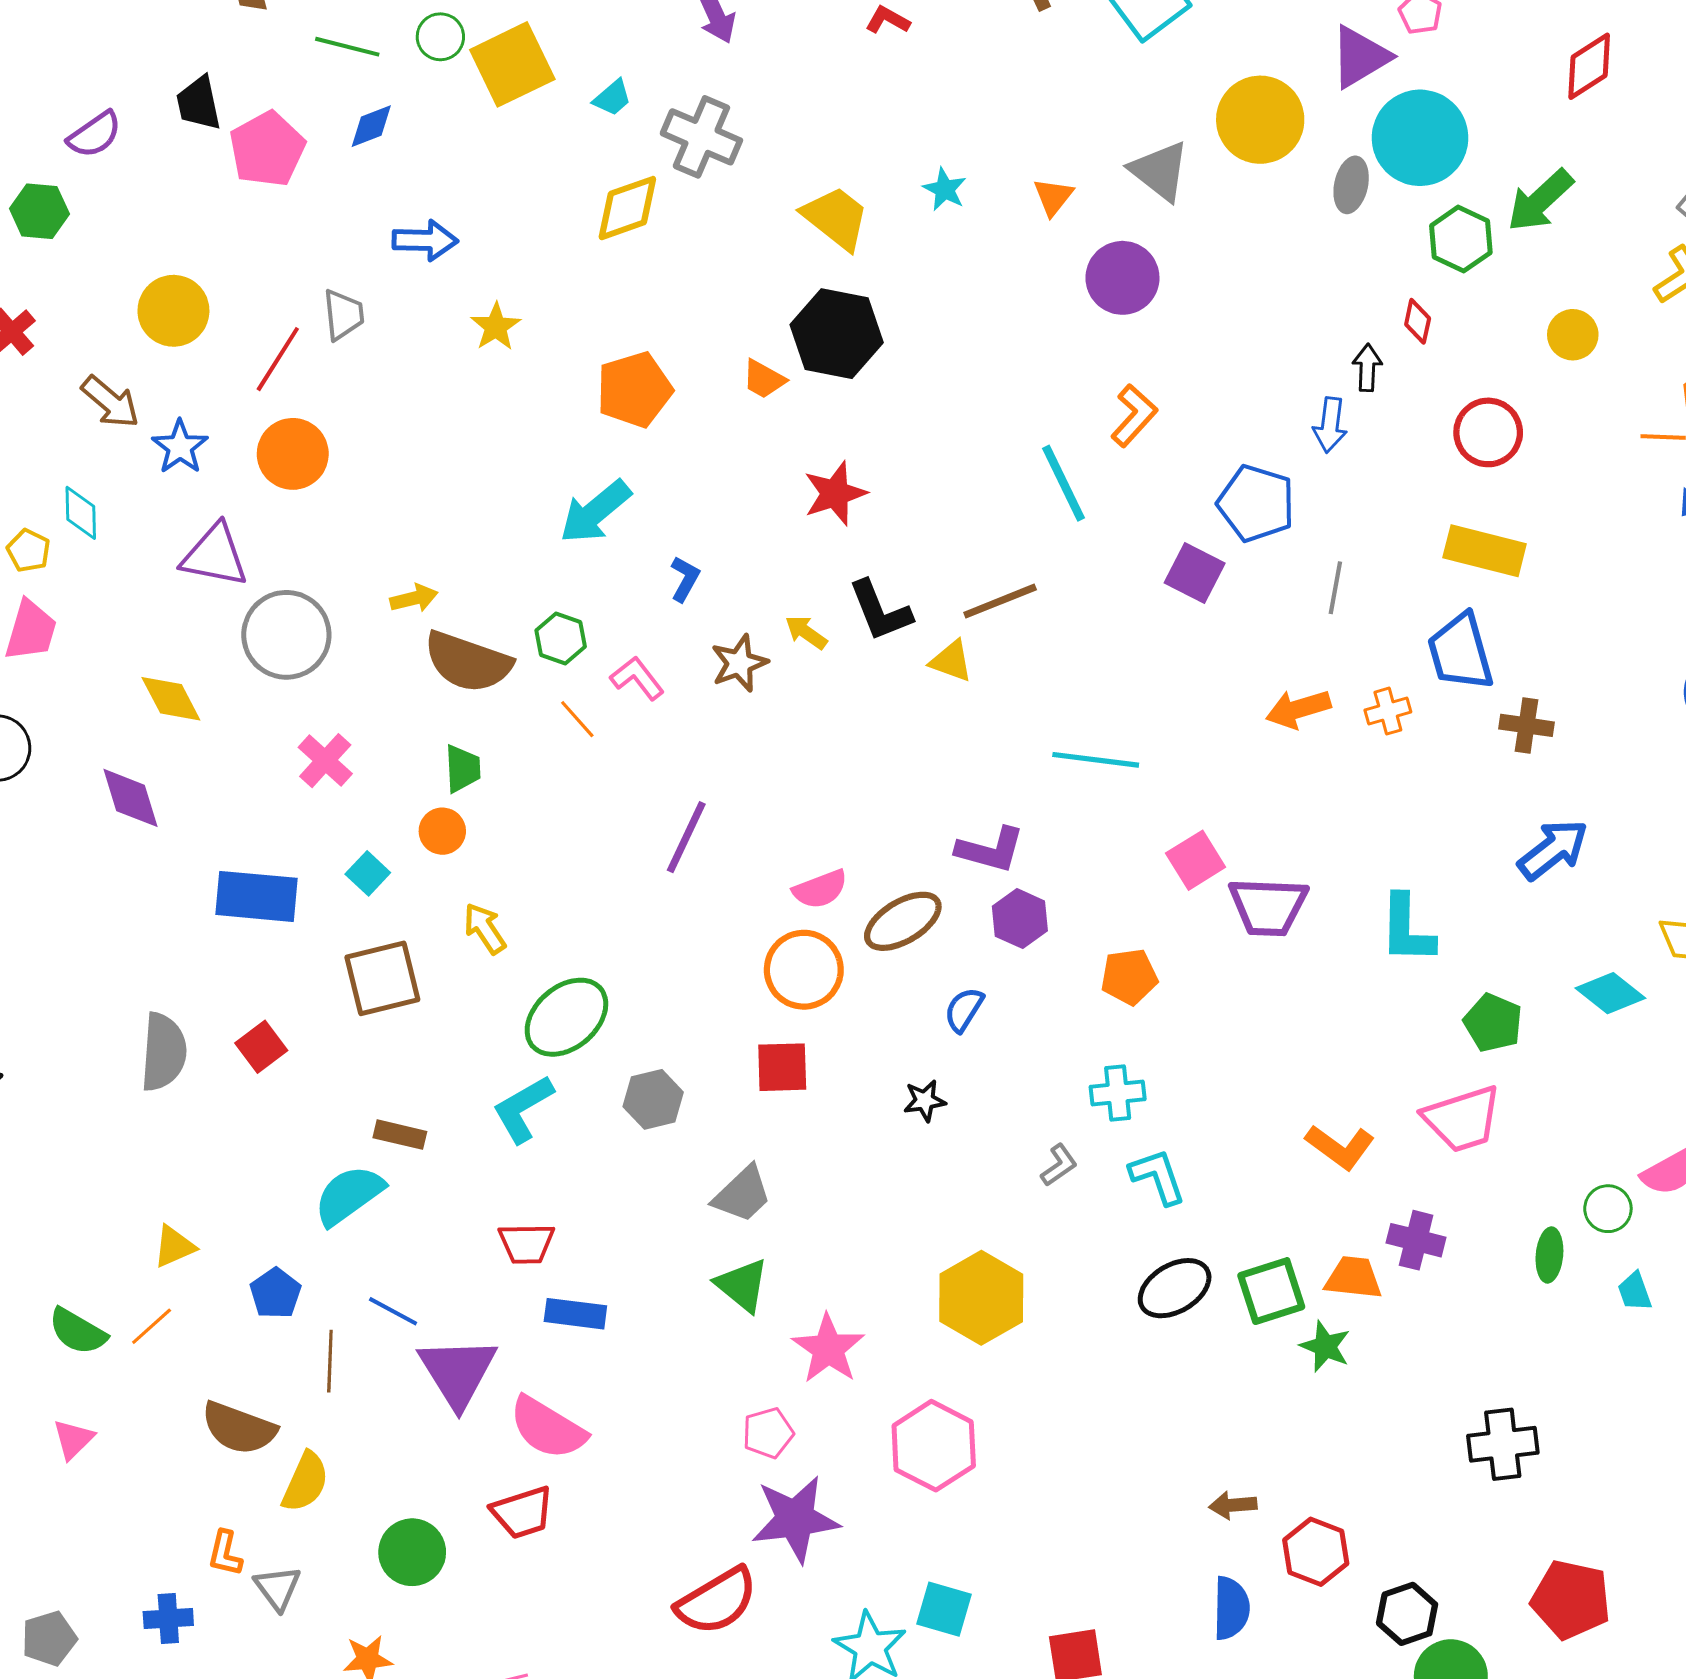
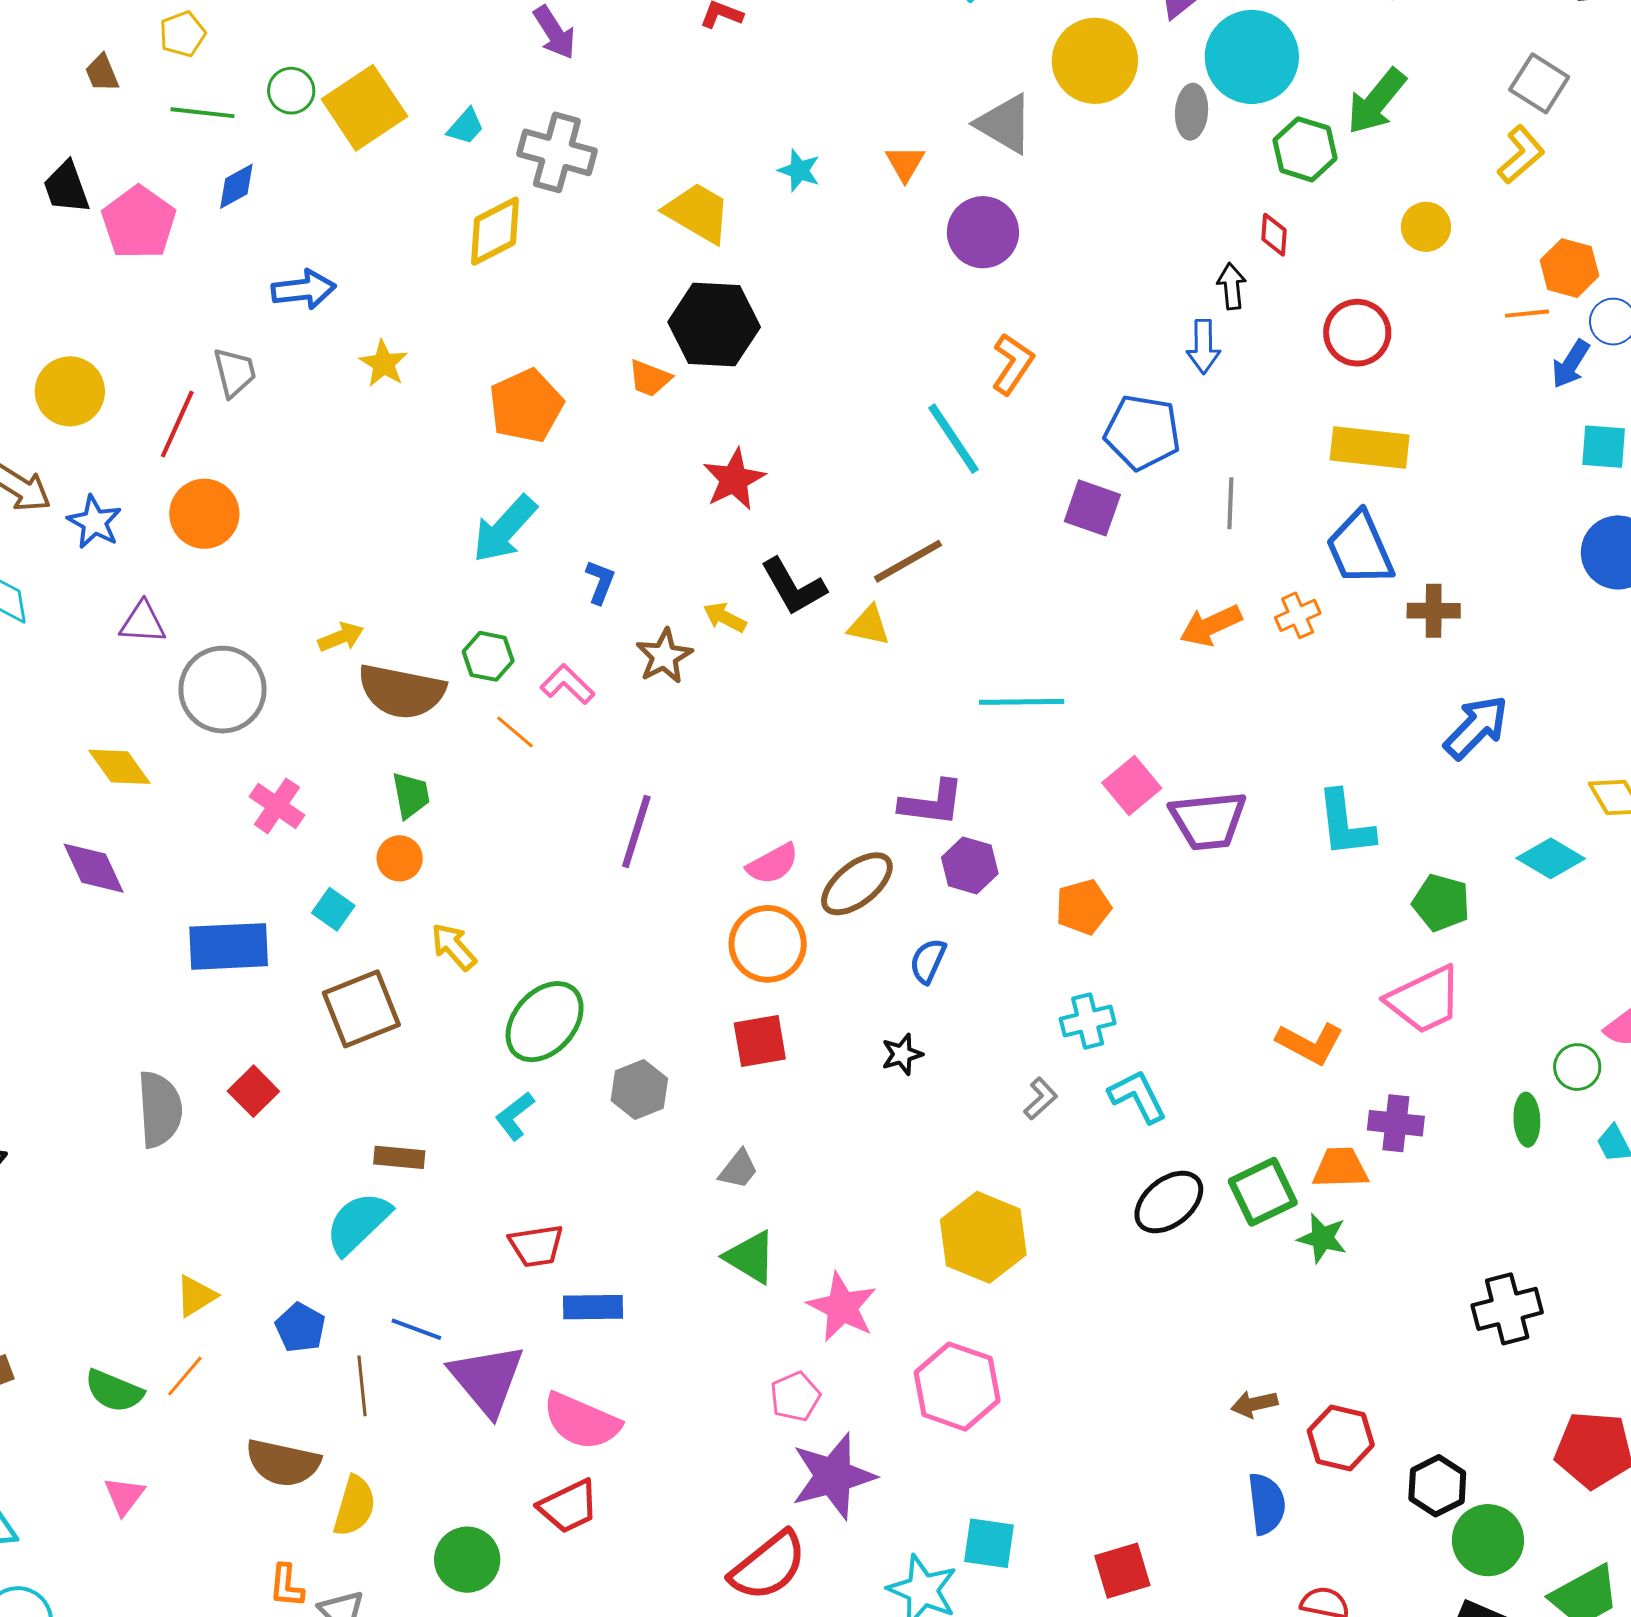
purple triangle: (215, 556) -> (143, 623), size x0.7
cyan L-shape: (523, 1109) -> (515, 1116), size x0.7
gray trapezoid: (742, 1194) -> (738, 1169), size x0.7

